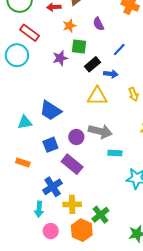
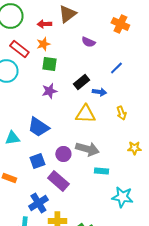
purple semicircle: (98, 24) -> (88, 42), turned -40
orange star: (69, 26) -> (43, 44), moved
green square: (79, 47) -> (49, 64), moved
blue line: (119, 50) -> (116, 68), moved
purple star: (60, 58) -> (49, 91), moved

